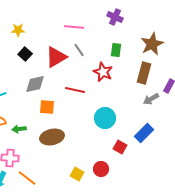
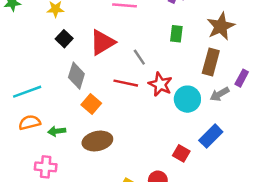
gray line: (79, 50) -> (139, 57), moved
red star: (103, 72) -> (160, 84), moved
gray diamond: (35, 84) -> (76, 76), turned -60
orange square: (47, 107) -> (91, 104), turned 35
cyan circle: (105, 118) -> (187, 99), moved

